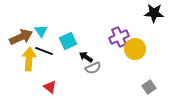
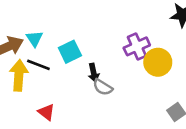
black arrow: (86, 57) -> (94, 73), turned -136
gray semicircle: (93, 68) -> (103, 87), turned 56

